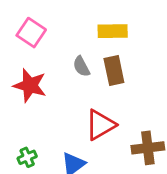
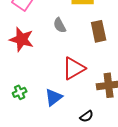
brown rectangle: (114, 71) -> (99, 31), moved

